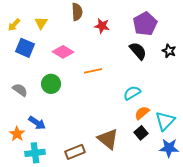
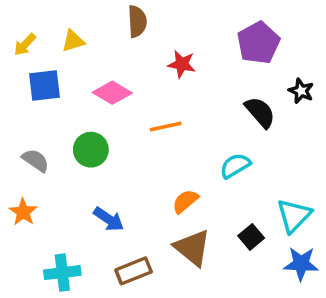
yellow triangle: (41, 23) -> (73, 41), turned 40
red star: (102, 26) -> (182, 64), moved
blue square: (25, 48) -> (45, 86), turned -30
black semicircle: (138, 51) -> (260, 112), moved
orange semicircle: (142, 113) -> (185, 201), moved
blue arrow: (37, 123) -> (109, 219), moved
orange star: (17, 134) -> (23, 212), moved

